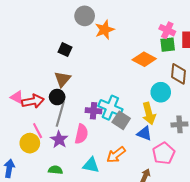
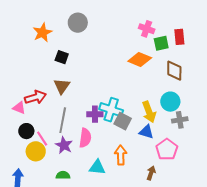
orange star: (105, 30) -> (42, 33), moved
pink cross: (167, 30) -> (147, 29), moved
cyan circle: (161, 92) -> (170, 102), moved
black circle: (57, 97) -> (26, 131), moved
red arrow: (33, 101) -> (35, 97), moved
orange arrow: (116, 155) -> (121, 155), turned 132

